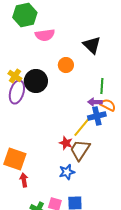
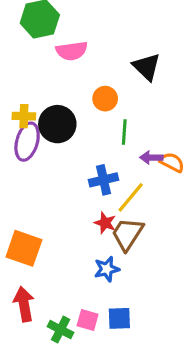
yellow cross: (15, 76) -> (24, 116), turned -32
green line: (102, 86) -> (124, 132), moved
blue cross: (97, 116) -> (104, 180), moved
red arrow: (24, 180) -> (24, 304), moved, size x1.5

